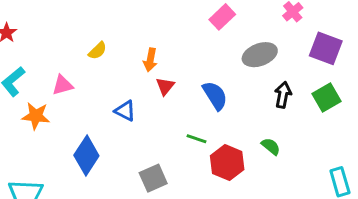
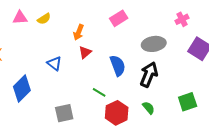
pink rectangle: (222, 17) -> (119, 18), moved
pink triangle: (62, 85) -> (20, 18), moved
black arrow: (283, 95) -> (149, 75), moved, size x1.4
green square: (326, 97) -> (188, 102), moved

